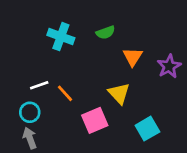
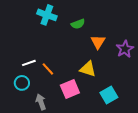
cyan cross: (61, 37) -> (47, 15), moved
yellow triangle: (119, 93) -> (88, 69), turned -30
gray arrow: (30, 138) -> (41, 102), moved

